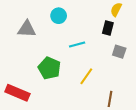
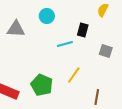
black rectangle: (108, 28) -> (83, 30), moved
green pentagon: (49, 68) -> (42, 85), moved

